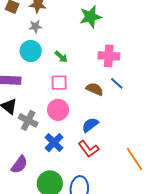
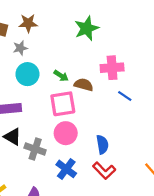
gray star: (35, 26) -> (20, 48), moved
pink square: (59, 83) -> (63, 104), size x1.4
brown semicircle: (95, 89) -> (84, 85), moved
blue semicircle: (90, 125) -> (102, 145), turned 126

